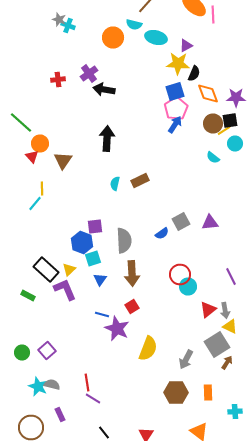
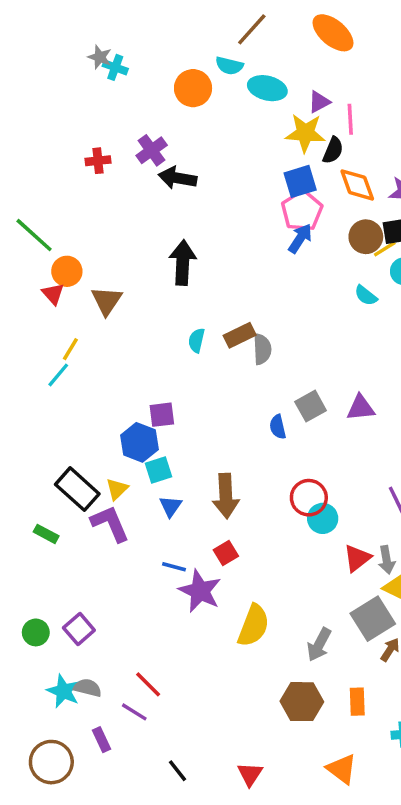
pink line: (213, 14) -> (350, 119), moved
yellow line: (42, 188) -> (70, 349), turned 32
blue semicircle: (162, 234) -> (278, 427), turned 112
gray semicircle: (124, 240) -> (262, 349), moved, size x0.7
red line: (87, 382) -> (148, 684), turned -36
purple line: (93, 398) -> (134, 712), moved

